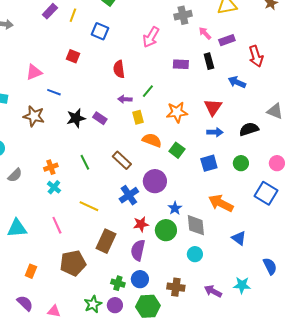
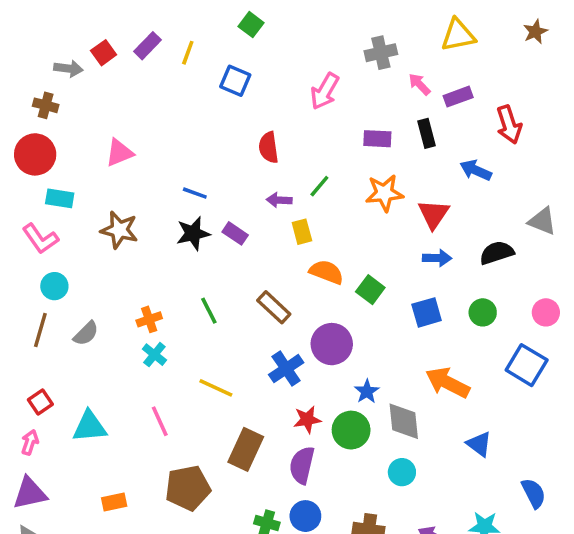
red square: (73, 56) -> (104, 53), moved, turned 32
blue line: (54, 92) -> (195, 193), moved
orange star: (177, 112) -> (384, 193), moved
orange rectangle: (31, 271) -> (114, 502), turned 56

